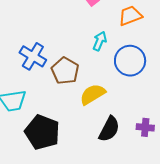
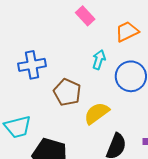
blue cross: (33, 56) -> (32, 65), moved, turned -36

